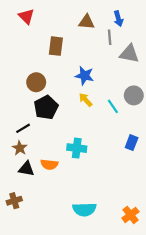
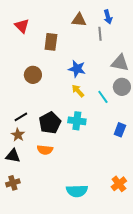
red triangle: (26, 16) -> (22, 26), moved
gray triangle: (129, 54) -> (120, 63), moved
black pentagon: (46, 107) -> (50, 123), moved
cyan cross: (77, 148) -> (77, 121), moved
black triangle: (26, 169) -> (13, 156), moved
orange cross: (130, 215) -> (119, 184), moved

